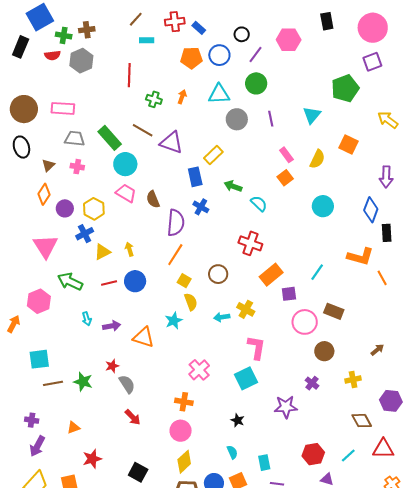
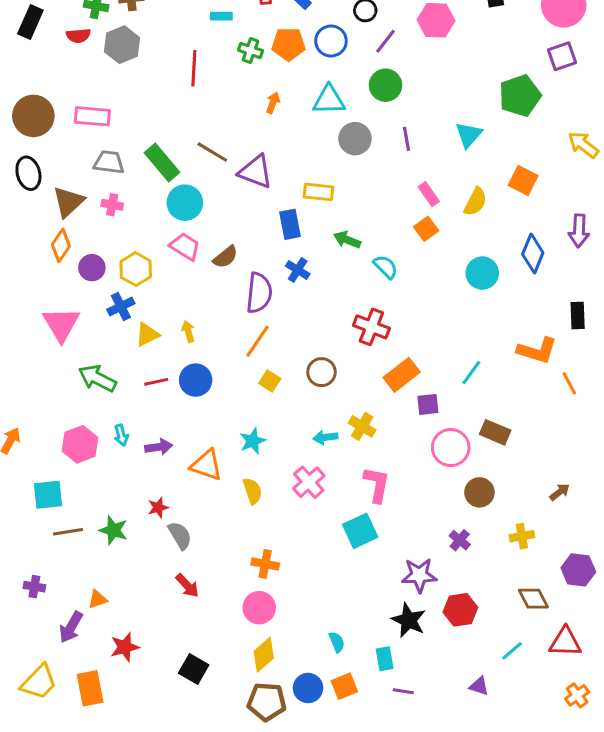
green cross: (154, 99) -> (250, 50), moved
yellow rectangle: (213, 155) -> (318, 192), turned 48
brown triangle: (48, 165) -> (68, 202), size x1.6
brown semicircle: (153, 199) -> (225, 257), turned -108
blue diamond: (371, 210) -> (533, 254), moved
pink hexagon: (39, 301) -> (80, 444), moved
yellow semicircle: (191, 302) -> (252, 491), moved
pink cross: (199, 370) -> (309, 482), moved
black star: (238, 420) -> (409, 620), moved, size x1.6
purple arrow: (37, 446) -> (71, 627), moved
red hexagon: (313, 454) -> (460, 610), moved

